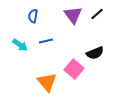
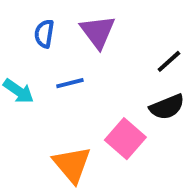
black line: (97, 14) -> (169, 61), moved
purple triangle: (73, 15) -> (98, 32), moved

